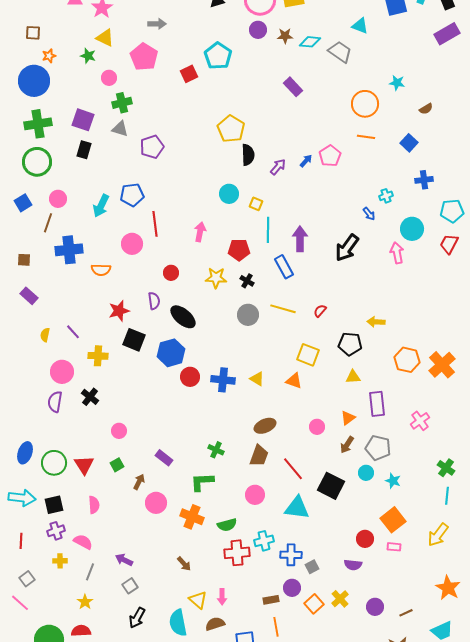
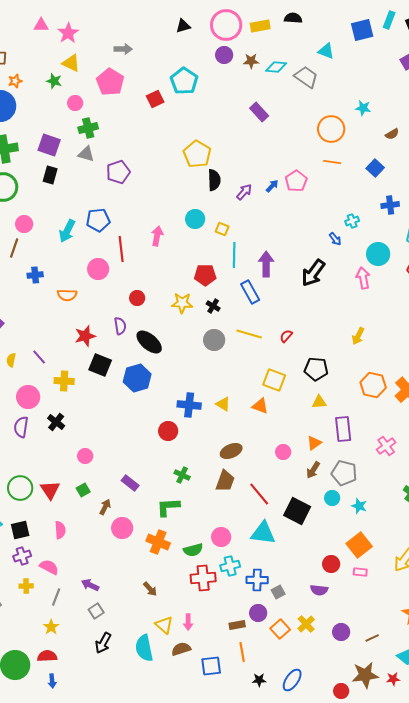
pink arrow: (200, 232) -> (157, 236), moved
blue cross: (69, 250) -> (35, 275), size x0.6
yellow arrow: (376, 322) -> (358, 336), moved, turned -66
red circle: (190, 377) -> (168, 431), moved
pink circle: (255, 495) -> (221, 537), moved

